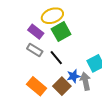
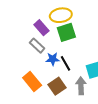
black line: (56, 58) -> (66, 63), moved
blue star: (73, 76) -> (53, 59), moved

